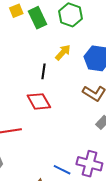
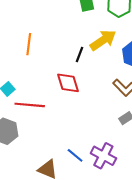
yellow arrow: (63, 52) -> (103, 40), size x1.5

